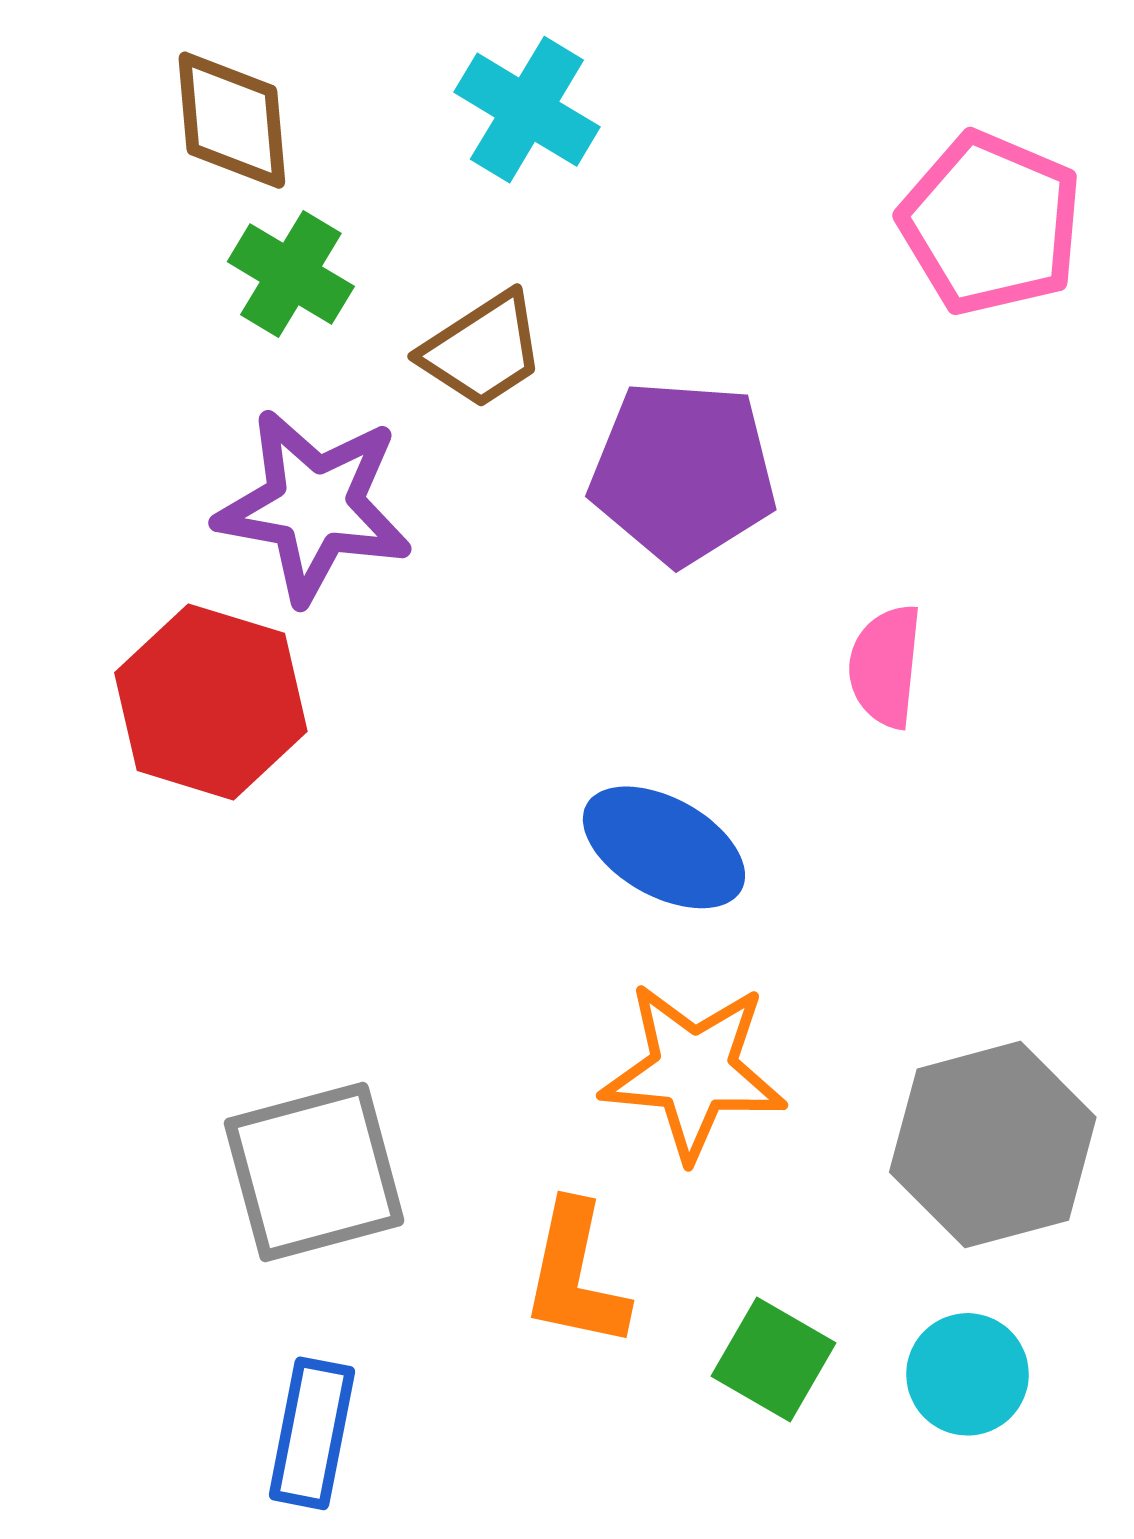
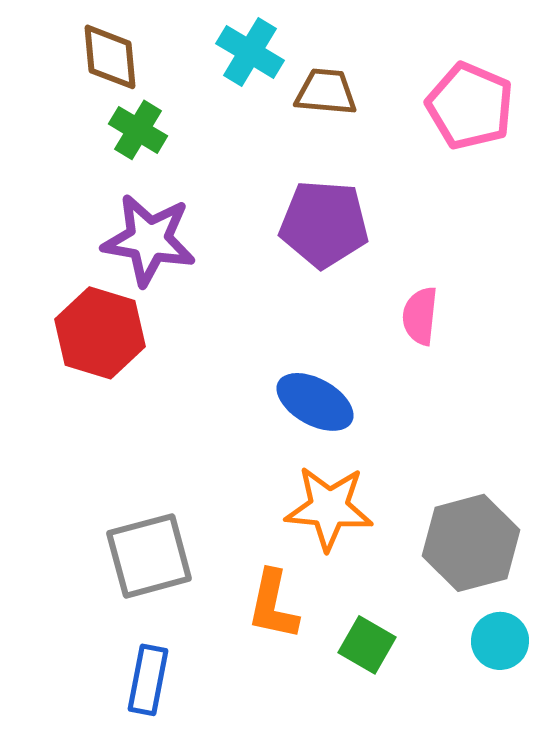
brown trapezoid: (483, 350) -> (326, 92), moved, turned -142
cyan circle: (968, 1374) -> (500, 641), moved

